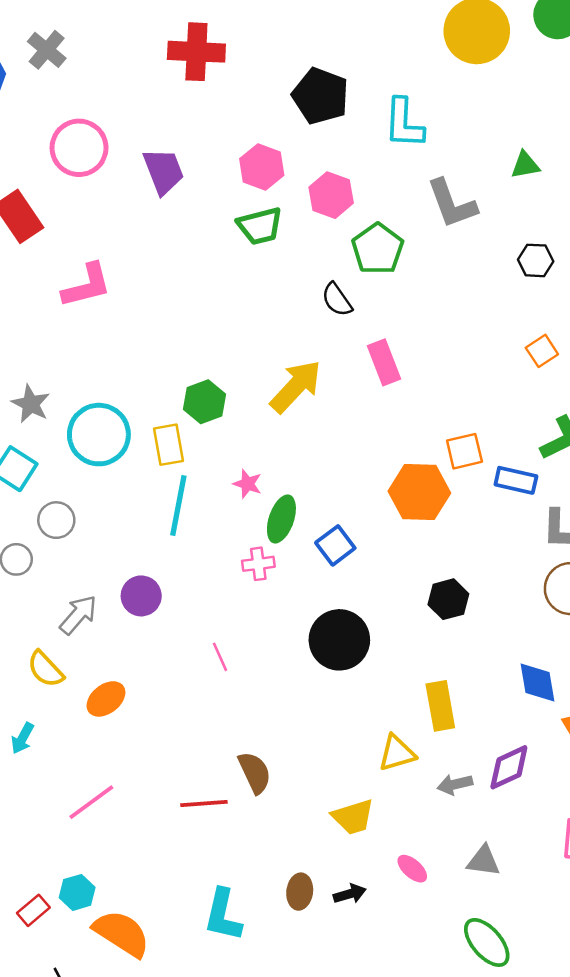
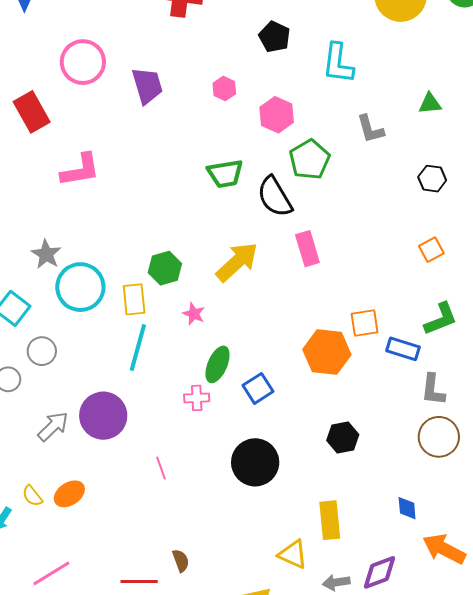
black pentagon: (320, 96) -> (275, 37), size x0.7
pink hexagon: (262, 167) -> (224, 88), size x0.7
gray L-shape: (452, 204) -> (370, 129), size x0.7
green trapezoid: (260, 226) -> (225, 174), moved
black semicircle: (337, 300) -> (275, 197), size x1.5
gray star: (31, 404) -> (46, 254), moved
pink star: (247, 484) -> (194, 314), moved
purple circle: (141, 596) -> (103, 416), size x1.5
yellow semicircle: (45, 669) -> (32, 496), moved, size x0.7
blue diamond: (537, 683) -> (407, 508), size x0.7
yellow triangle: (397, 753) -> (293, 554), turned 36
brown semicircle: (255, 773) -> (181, 561), size x0.7

